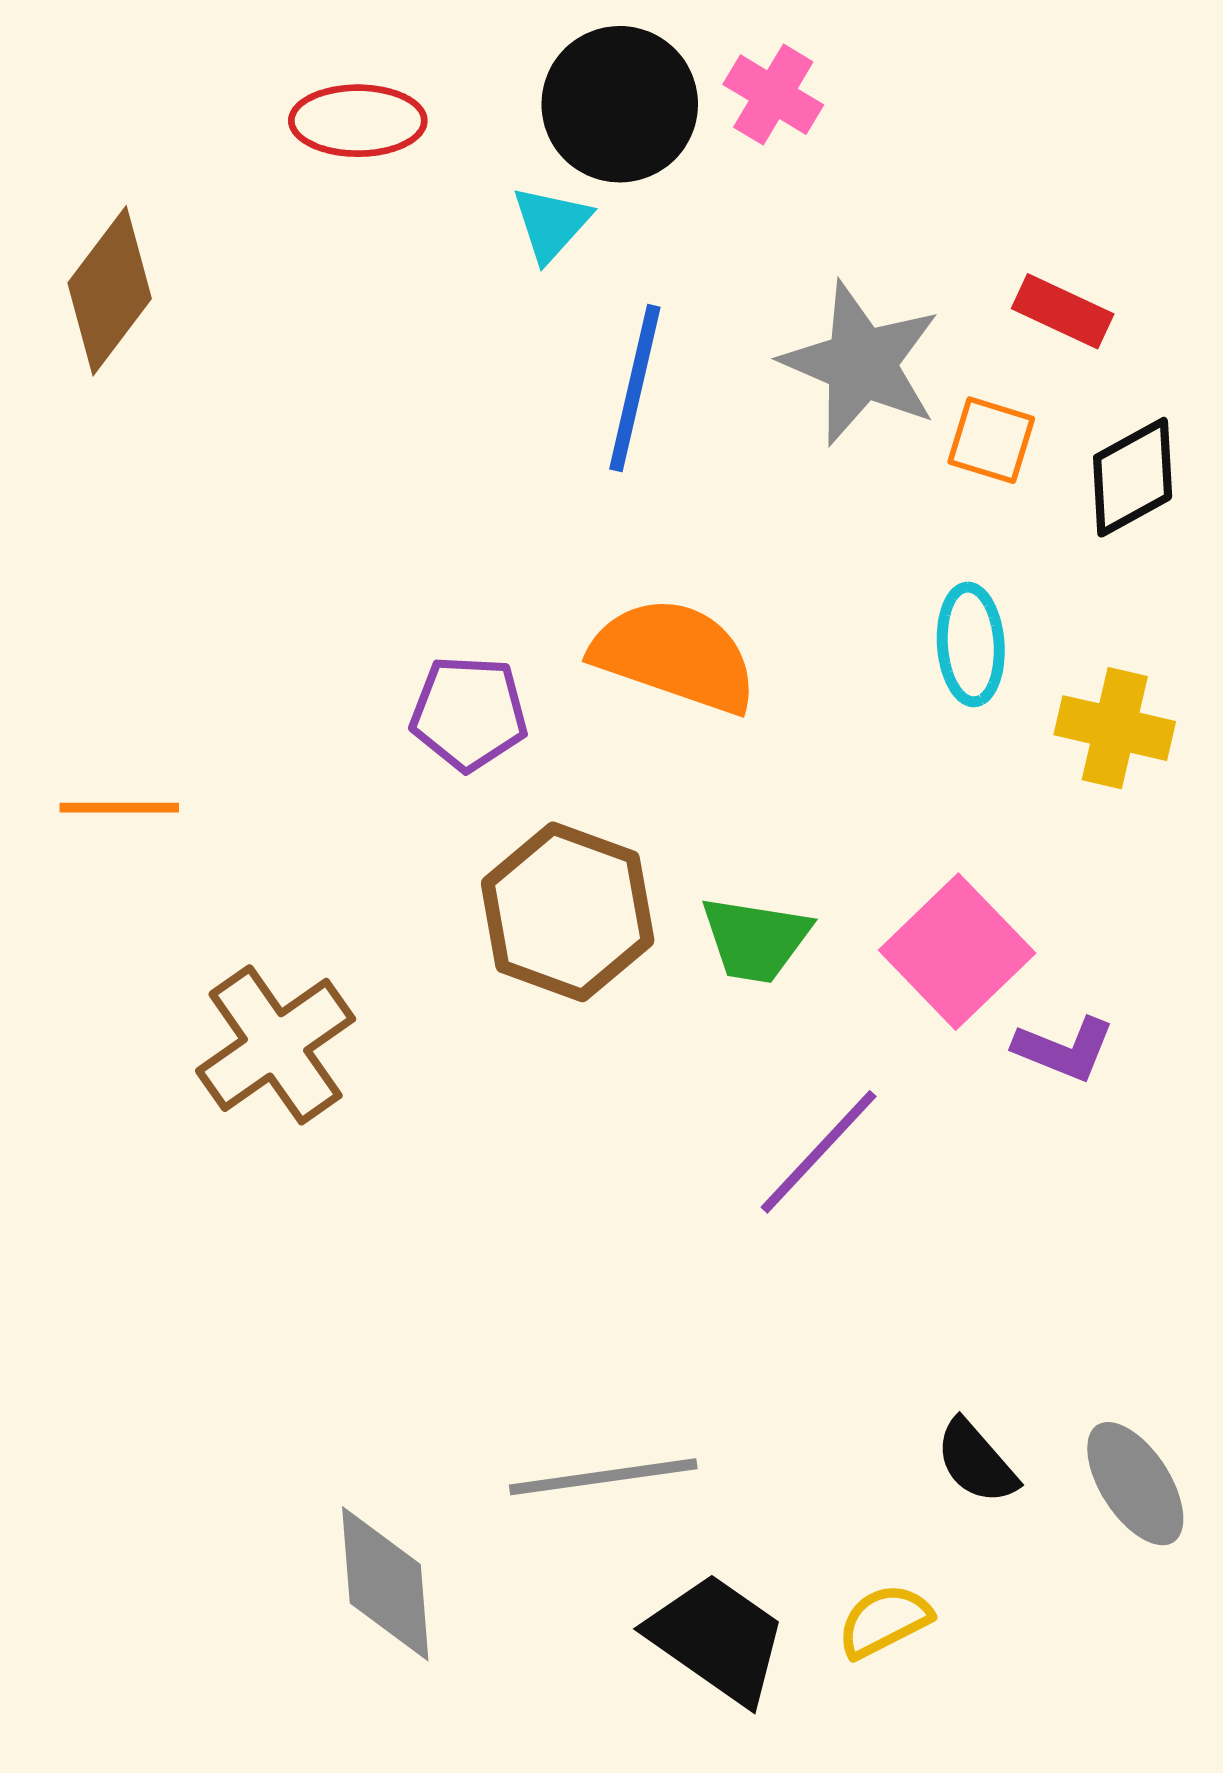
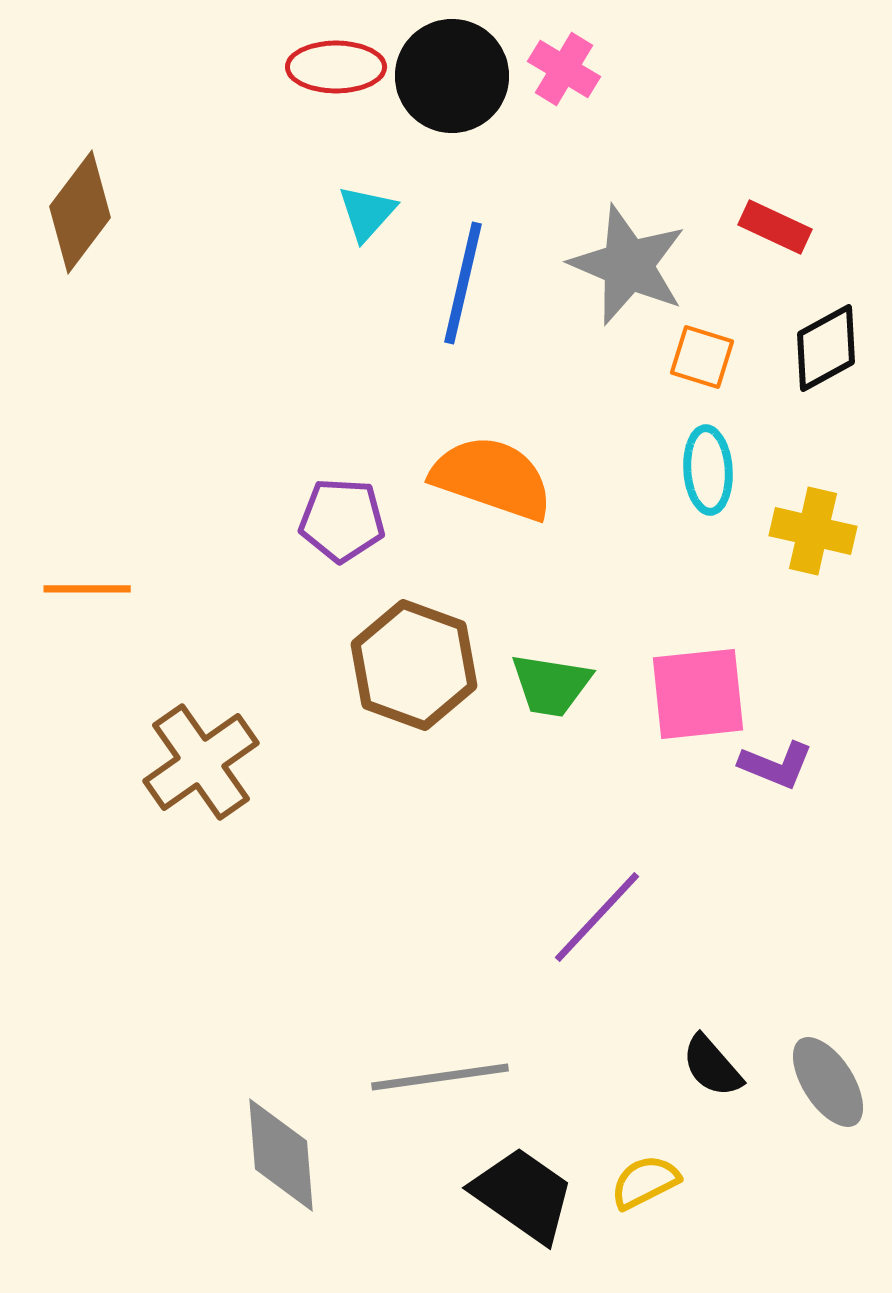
red ellipse: (358, 121) -> (336, 67), moved
cyan triangle: (551, 224) -> (367, 213), moved
orange square: (991, 440) -> (702, 357), moved
pink square: (957, 952) -> (698, 694), turned 38
purple line: (819, 1152) -> (597, 917), moved

